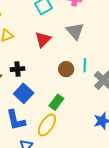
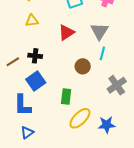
cyan line: (85, 65) -> (102, 53), moved
green rectangle: (56, 102) -> (66, 97), turned -42
yellow ellipse: (47, 125) -> (80, 118), moved

